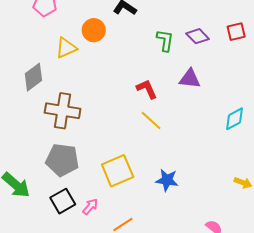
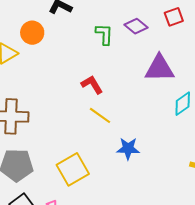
purple triangle: (190, 79) -> (159, 68), moved, size x1.4
blue star: (167, 180) -> (128, 149), moved

